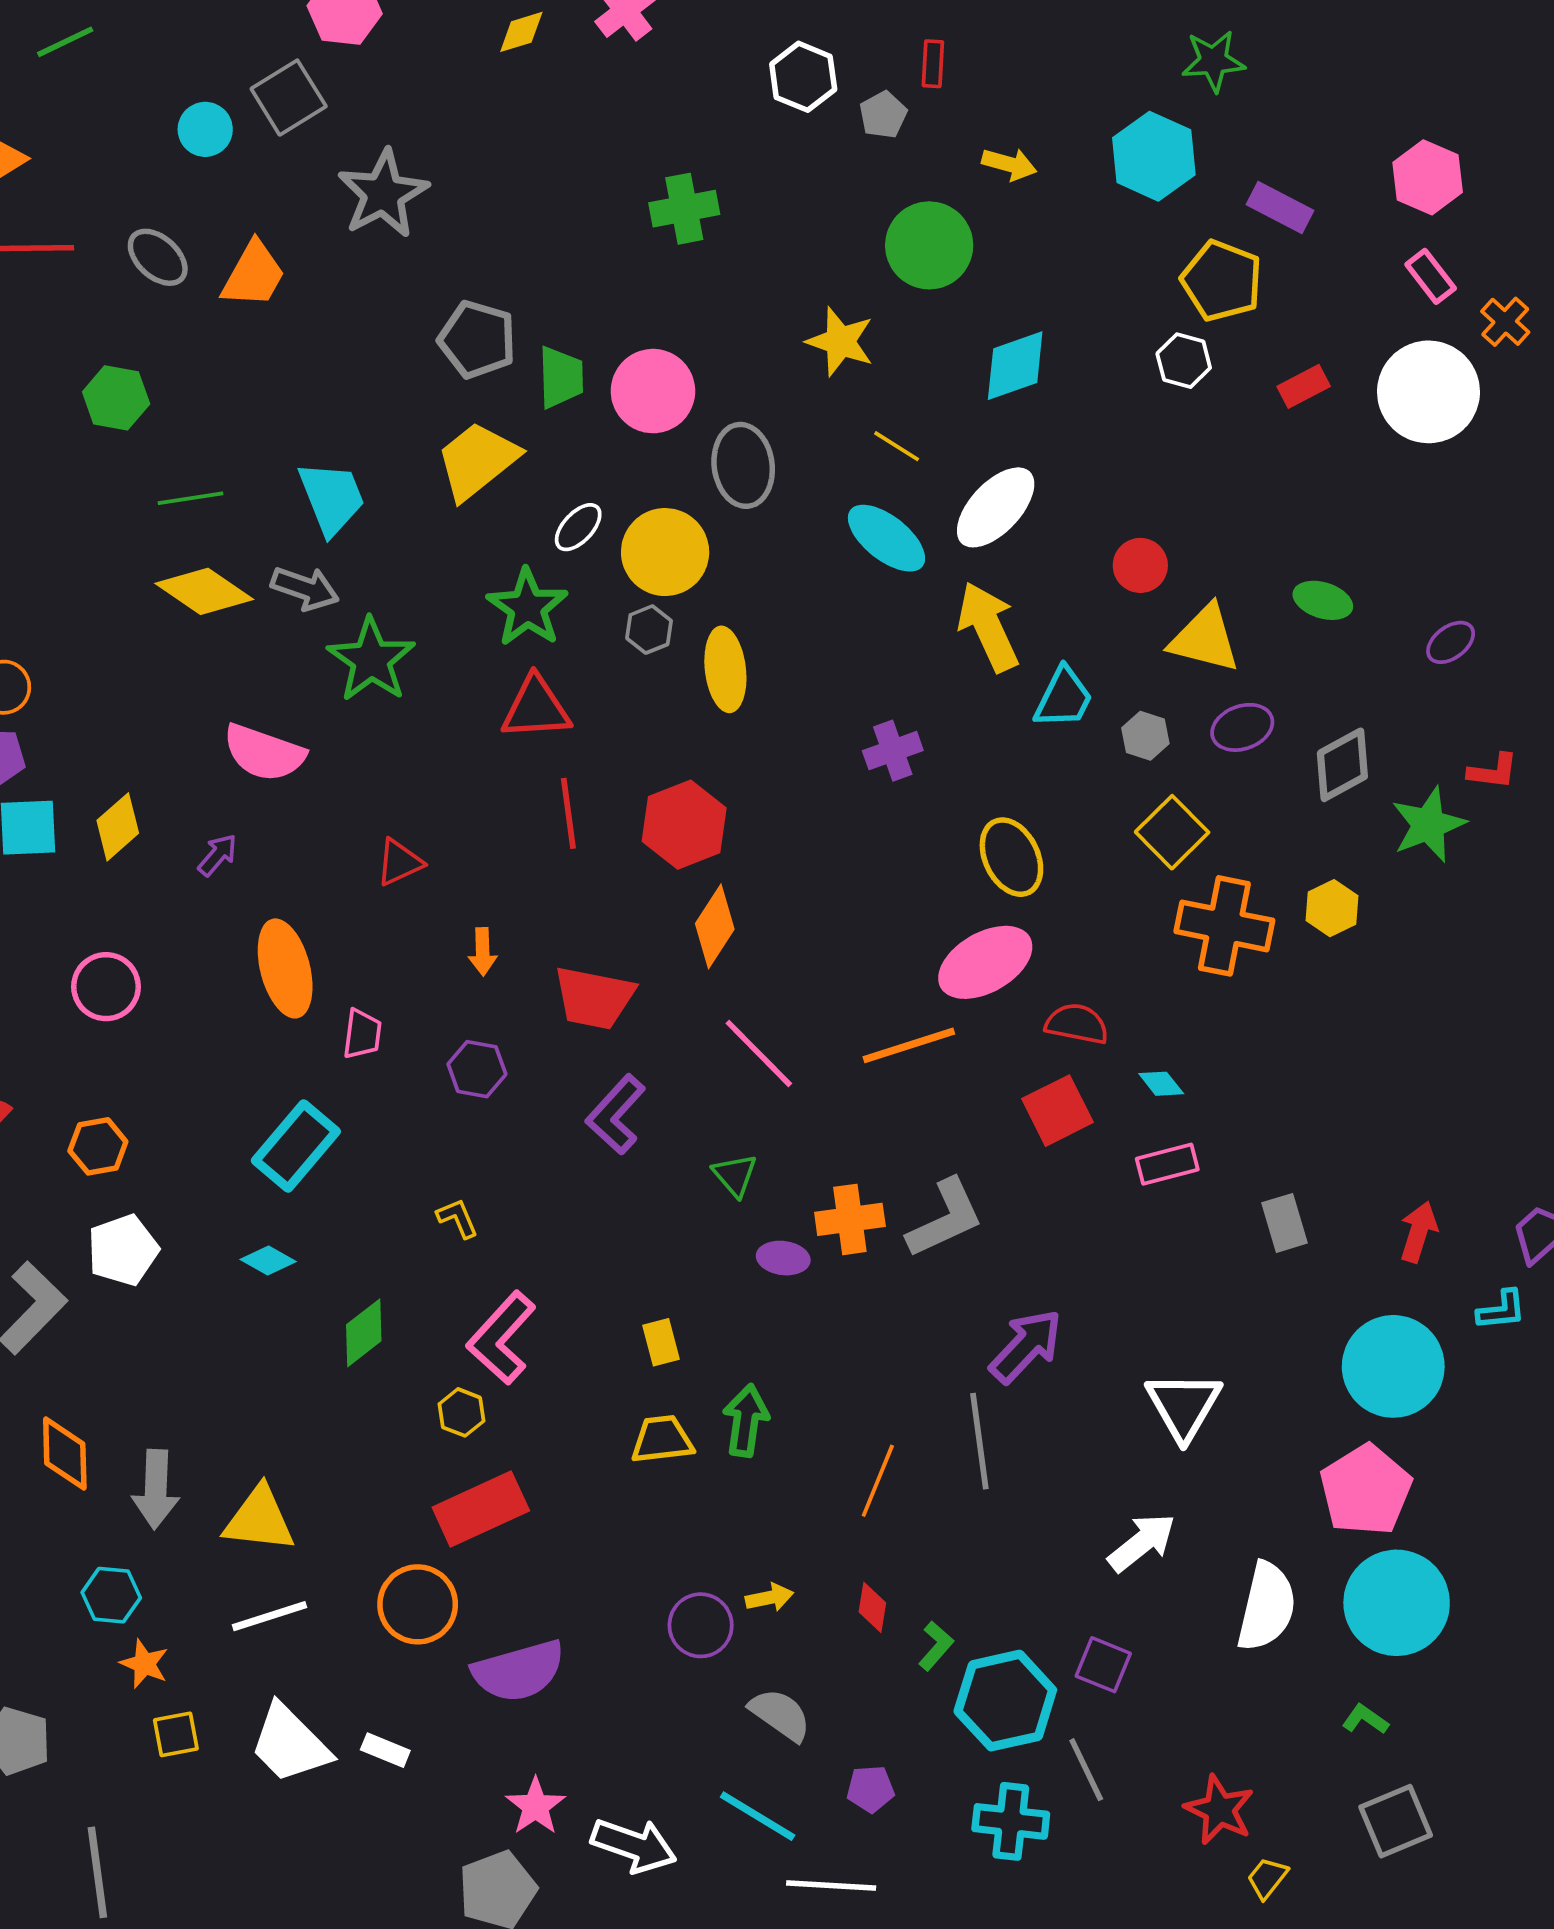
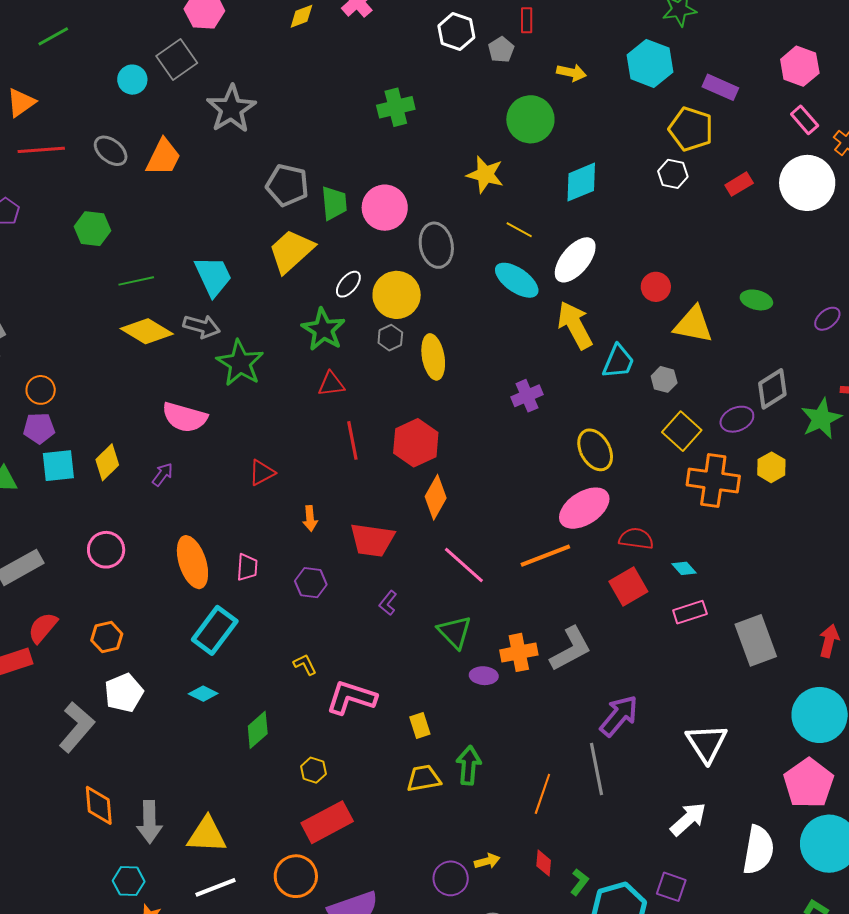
red triangle: (536, 708) -> (331, 384), size x0.7
purple ellipse: (1242, 727) -> (737, 419), moved
orange ellipse: (285, 968) -> (192, 562), moved
purple L-shape: (616, 1115) -> (388, 603), size x0.6
green triangle: (735, 1175) -> (455, 632), size x1.4
gray rectangle: (1284, 1223) -> (756, 640), size x1.6
pink L-shape: (501, 1338) -> (351, 698), moved, turned 69

